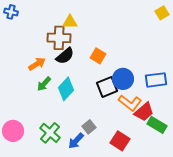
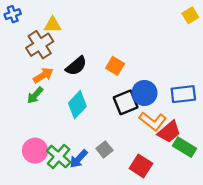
blue cross: (11, 12) -> (13, 14), turned -32
yellow triangle: (70, 22) -> (53, 25), moved
brown cross: (59, 38) -> (40, 45), moved, turned -35
green arrow: (44, 84) -> (35, 95), moved
pink circle: (13, 131) -> (35, 151), moved
blue arrow: (76, 141) -> (79, 159), moved

